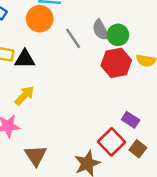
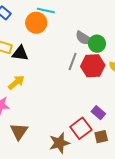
gray semicircle: (101, 30) -> (84, 38), turned -36
gray line: (73, 38) -> (73, 62), moved, turned 48
brown square: (138, 149) -> (101, 137), turned 32

